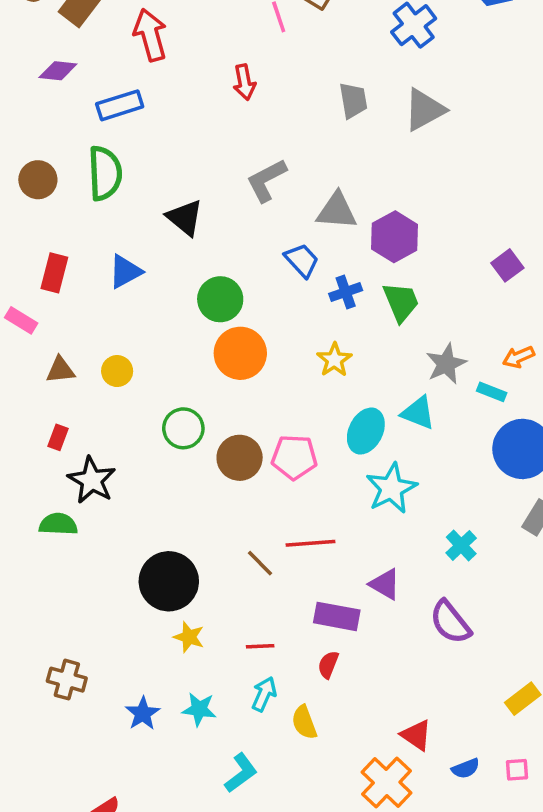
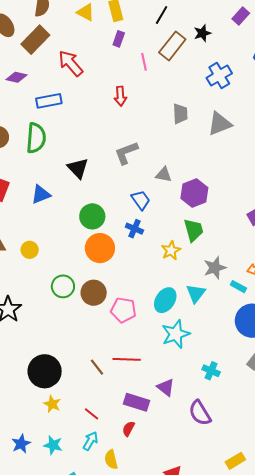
red arrow: (150, 35) -> (71, 63), turned -32
gray triangle: (337, 211) -> (164, 175), size x0.7
blue cross: (346, 292) -> (134, 229), moved, turned 36
yellow star: (334, 360) -> (171, 250), moved
cyan triangle: (418, 413) -> (196, 293), turned 40
brown circle: (240, 458) -> (94, 293), moved
cyan cross: (461, 545) -> (211, 371), turned -30
red line: (260, 646) -> (91, 414), turned 35

